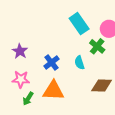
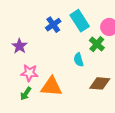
blue cross: (51, 63) -> (53, 25), moved
pink star: (21, 79) -> (29, 73), moved

